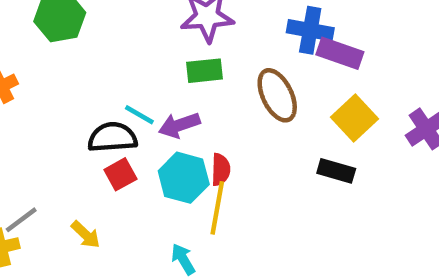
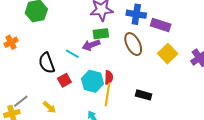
blue cross: (310, 30) -> (136, 14), moved
purple arrow: (179, 125) -> (91, 45), moved
black semicircle: (112, 137) -> (47, 63), moved, turned -105
black rectangle: (336, 171) -> (144, 95), moved

